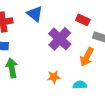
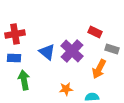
blue triangle: (35, 14) -> (47, 52), moved

